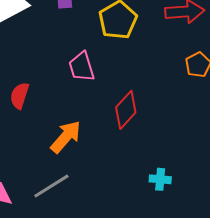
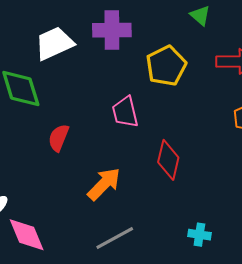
red diamond: (126, 110) -> (168, 160), turned -33
gray line: (51, 186) -> (115, 238), moved

